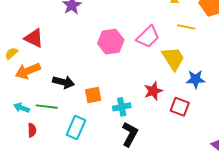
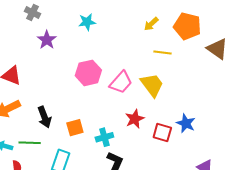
pink trapezoid: (148, 37) -> (121, 82), moved
blue star: (196, 79) -> (186, 123), moved, turned 30
black arrow: (63, 82) -> (44, 117), turned 60

